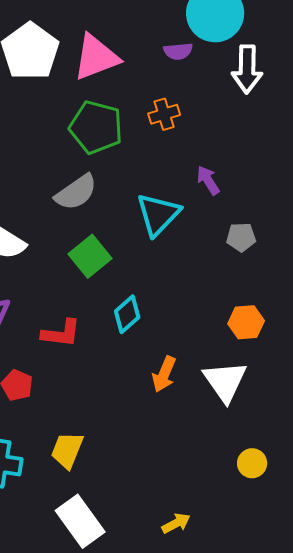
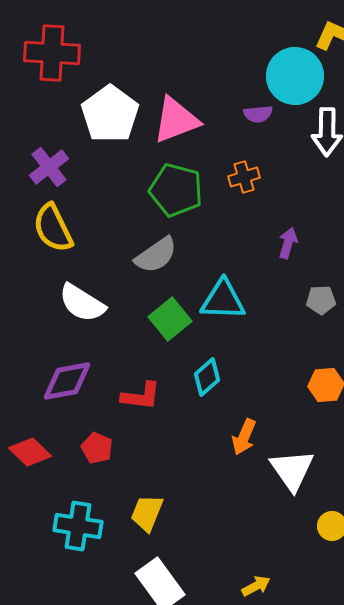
purple arrow: (208, 180) -> (288, 243), turned 48
cyan triangle: (158, 214) -> (223, 300), moved, turned 48
white triangle: (225, 381) -> (292, 470), moved

